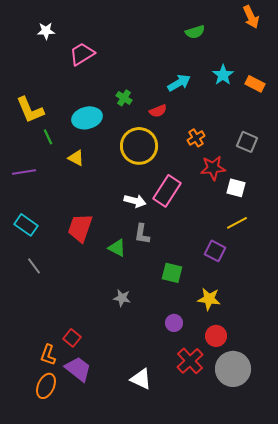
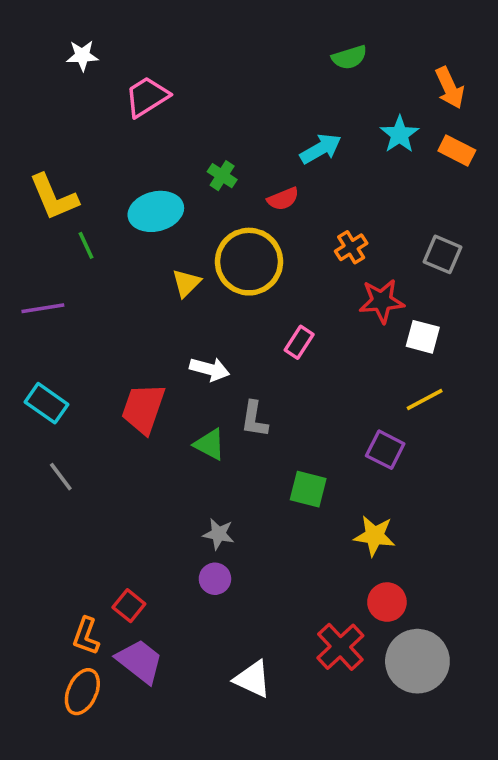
orange arrow: (251, 17) -> (450, 88), moved
yellow triangle: (76, 158) -> (186, 283), moved, turned 48
pink rectangle: (167, 191) -> (299, 342), size x0.6
white arrow: (135, 201) -> (210, 369), moved
purple circle: (174, 323) -> (215, 579), moved

